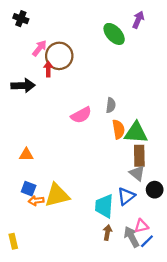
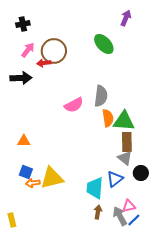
black cross: (21, 19) -> (23, 24), moved, turned -32
green ellipse: (114, 34) -> (104, 44), moved
pink arrow: (39, 48) -> (28, 50), moved
red arrow: (48, 69) -> (44, 63), turned -96
gray semicircle: (111, 105) -> (101, 96), size x1.5

